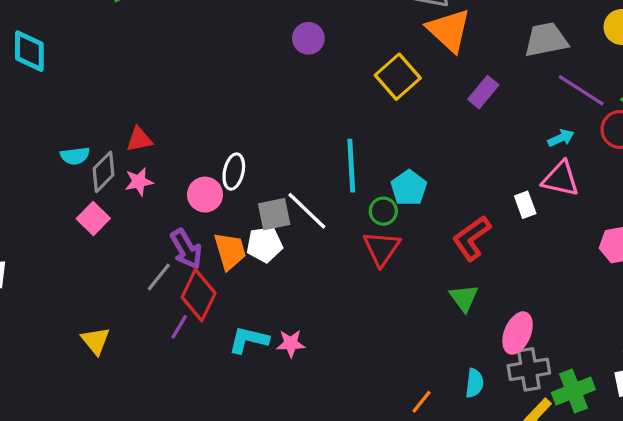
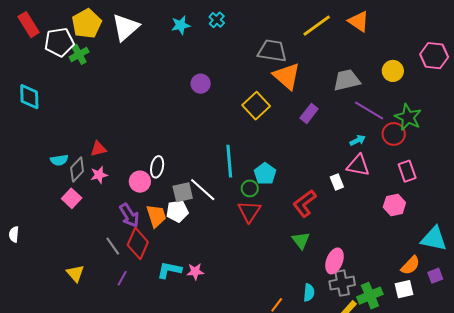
gray line: (159, 277) -> (113, 246), moved, turned -72
purple line: (179, 327) -> (122, 278), moved

